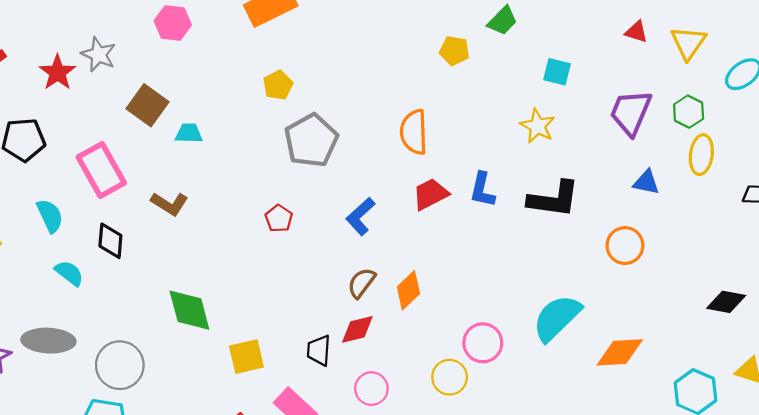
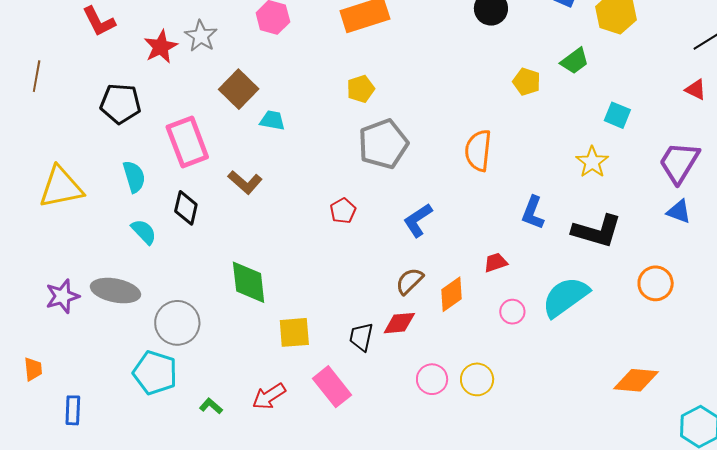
blue triangle: (646, 182) -> (679, 211), moved
red trapezoid: (431, 194) -> (496, 263), moved, size x0.7
cyan semicircle: (557, 318) -> (565, 297), moved
pink circle: (483, 343) -> (512, 312), moved, size x0.7
pink circle: (371, 389) -> (432, 379), moved

